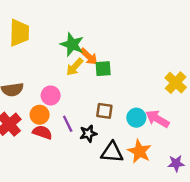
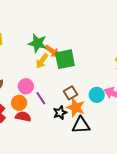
green square: (103, 69) -> (65, 59), size x1.5
brown square: (104, 111) -> (70, 93), turned -32
purple line: (68, 124) -> (41, 98), moved
orange star: (139, 151) -> (76, 108), moved

